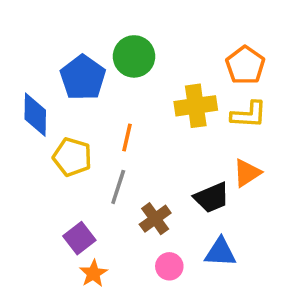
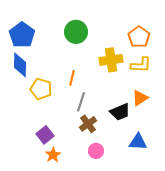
blue pentagon: (83, 78) -> (22, 35), moved
gray line: (118, 187) -> (81, 102), moved
blue triangle: (220, 252) -> (138, 142), moved

